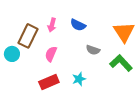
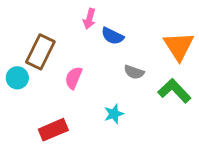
pink arrow: (52, 25) -> (89, 19), moved
red rectangle: (49, 82) -> (53, 130), moved

